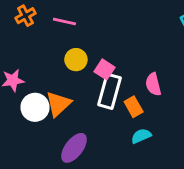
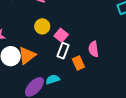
white rectangle: (110, 91) -> (63, 51), size x0.7
cyan semicircle: (141, 136) -> (53, 79), moved

